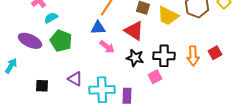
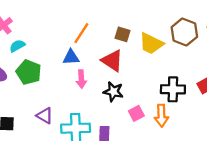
pink arrow: (107, 47) -> (81, 79), turned 49
black cross: (164, 56) -> (173, 89), moved
orange arrow: (193, 56) -> (161, 116), moved

